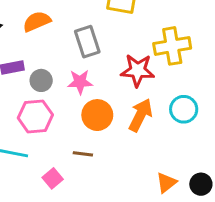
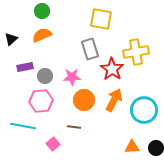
gray rectangle: (87, 42) -> (90, 49), moved
red star: (138, 70) -> (112, 69), turned 30
cyan circle: (184, 109) -> (144, 110), moved, size x1.4
orange triangle: (166, 183) -> (132, 147), turned 35

